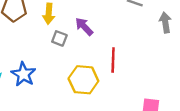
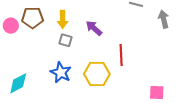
gray square: (59, 38) -> (65, 40), moved
blue star: (23, 74) -> (61, 73), moved

